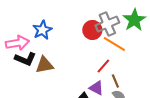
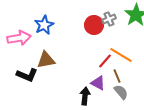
gray cross: (107, 24) -> (109, 19), size x0.6
orange line: (114, 44) -> (121, 55), moved
black L-shape: (25, 59) -> (27, 75), moved

